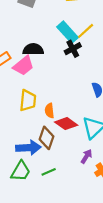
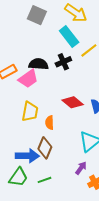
cyan rectangle: (67, 32) -> (69, 36), moved
black cross: (73, 49) -> (63, 62), moved
red diamond: (66, 124) -> (73, 102), moved

